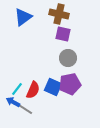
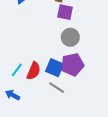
blue arrow: (13, 102) -> (13, 95), moved
gray line: (25, 109) -> (57, 88), moved

